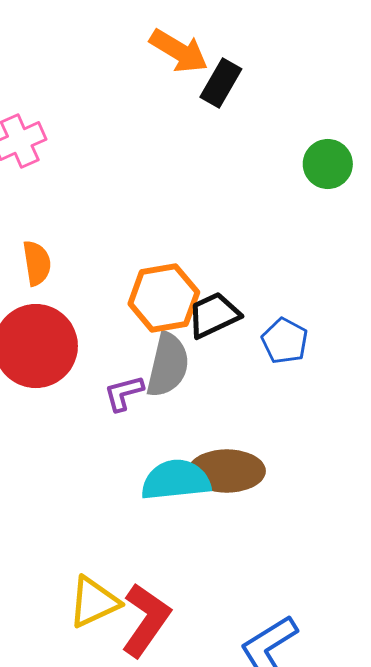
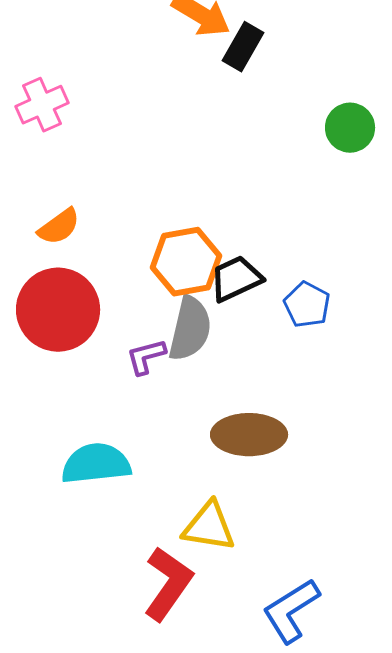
orange semicircle: (37, 263) -> (59, 227), turned 63
cyan semicircle: (176, 480) -> (96, 464), moved
yellow triangle: (94, 602) -> (209, 527), moved, turned 34

